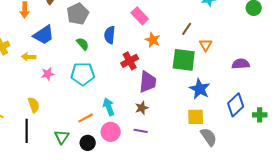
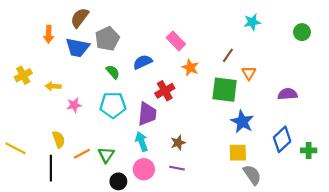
blue trapezoid: (44, 35) -> (77, 48), moved, turned 45
blue semicircle: (110, 35) -> (143, 62), turned 60
purple trapezoid: (148, 82) -> (147, 114), moved
orange line: (86, 118) -> (82, 154), moved
green triangle: (62, 137) -> (106, 155), moved

